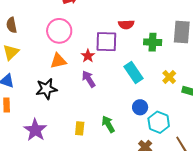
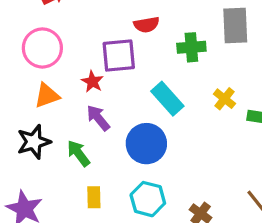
blue circle: (140, 107) -> (146, 144), moved, size x1.6
cyan hexagon: (159, 122) -> (148, 199), moved
green arrow: (108, 124) -> (78, 153), moved

